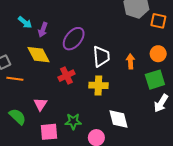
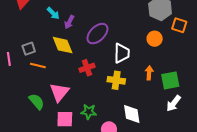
orange circle: (158, 54) -> (155, 39), moved
orange arrow: (130, 61) -> (149, 73), moved
pink triangle: (40, 104) -> (59, 92), size x1.5

